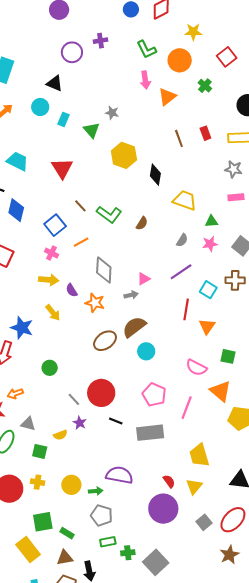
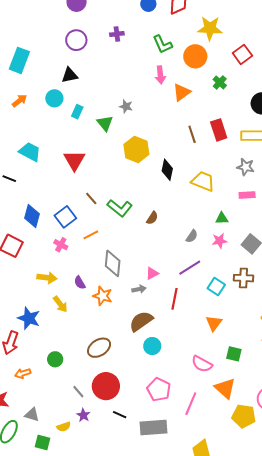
yellow star: (193, 32) -> (210, 28), size x1.4
purple circle: (72, 52) -> (76, 40), moved
black triangle: (55, 83) -> (70, 75), turned -36
red rectangle: (205, 133) -> (219, 130), size x1.5
yellow trapezoid: (185, 200) -> (203, 181), moved
blue diamond: (16, 210) -> (32, 216), moved
yellow arrow: (49, 280) -> (47, 278), moved
red line: (186, 309) -> (175, 299), moved
brown ellipse: (105, 341) -> (99, 348), moved
orange arrow: (15, 394) -> (23, 373), moved

